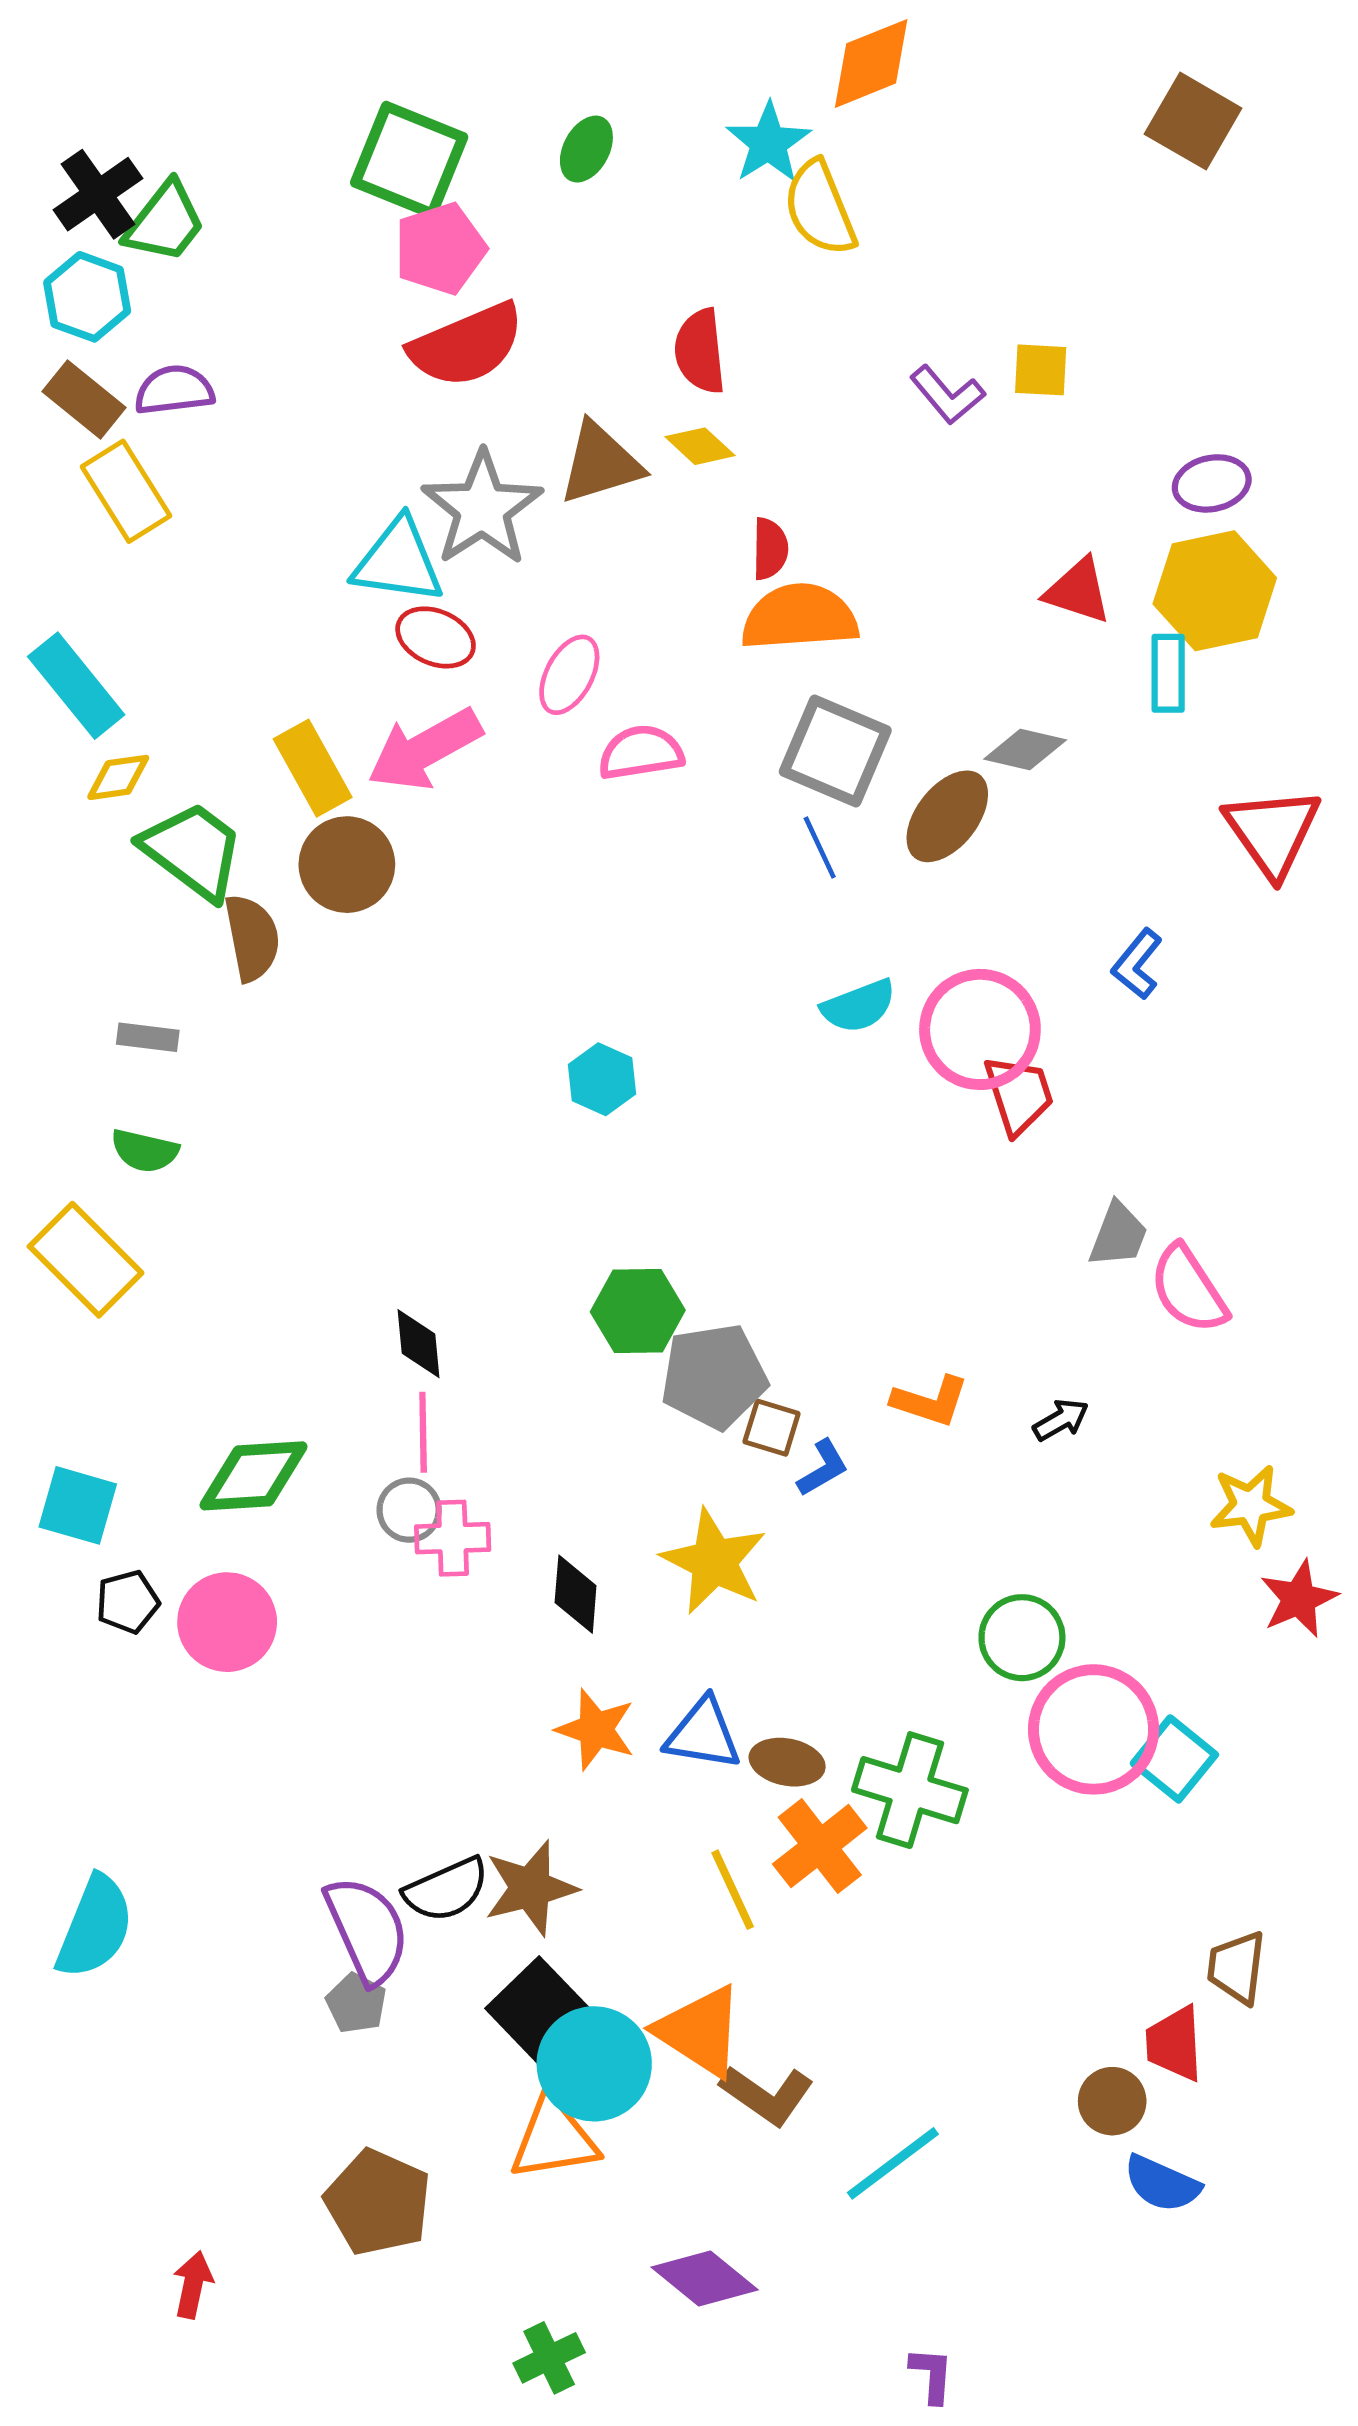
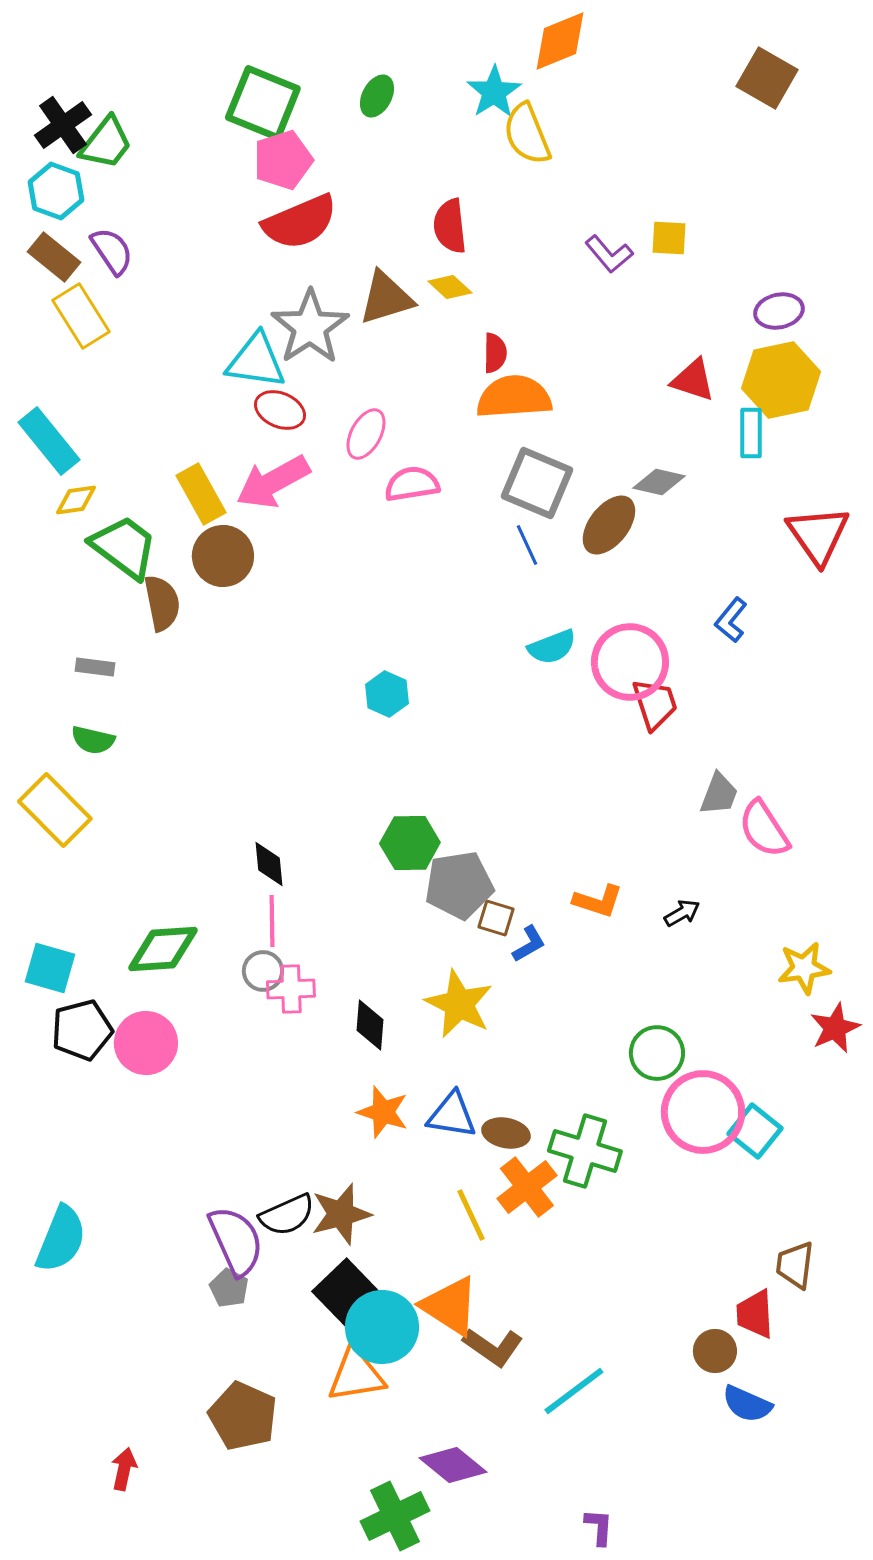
purple semicircle: (174, 390) -> (112, 251), turned 63
black pentagon: (128, 1602) -> (82, 1030), size x1.5
green cross: (549, 2358) -> (395, 1516), moved, size x1.5

